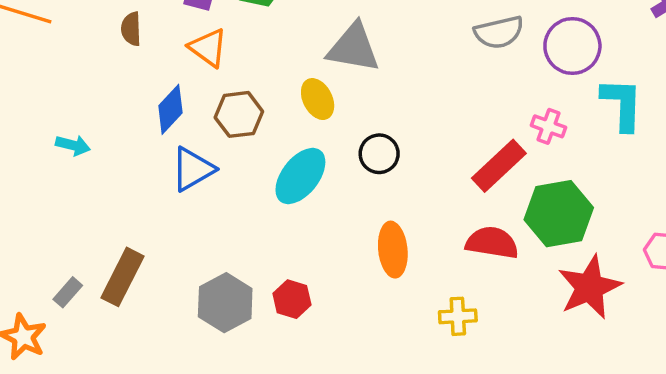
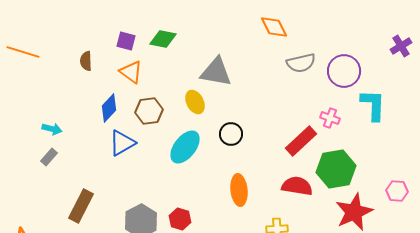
gray rectangle: (68, 292) -> (49, 157), moved

